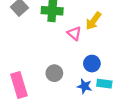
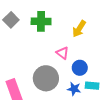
pink triangle: (74, 33) -> (63, 53), moved
gray circle: (54, 73) -> (46, 78), size x1.6

